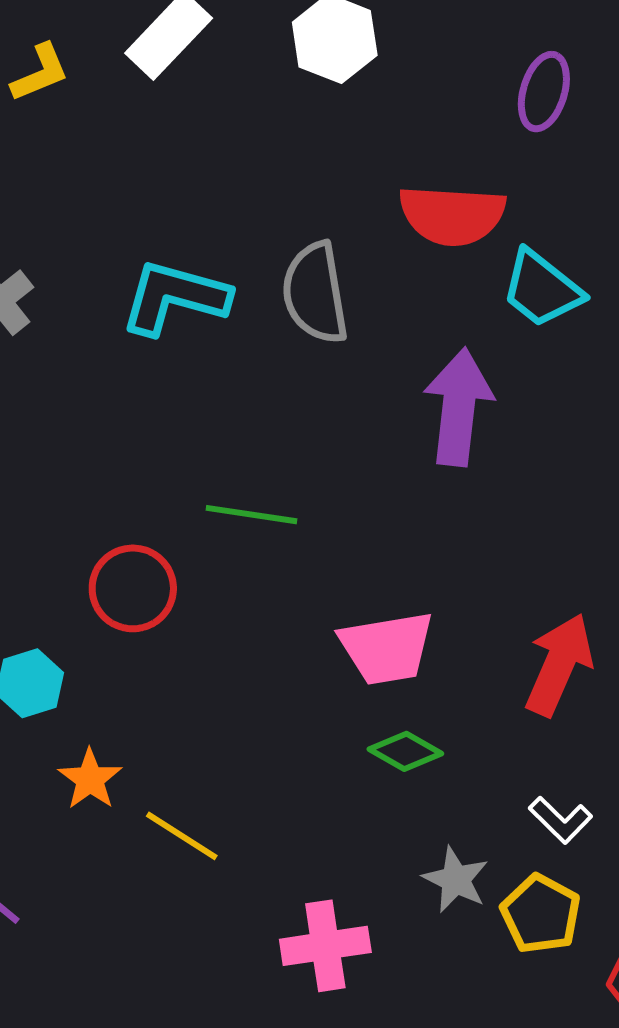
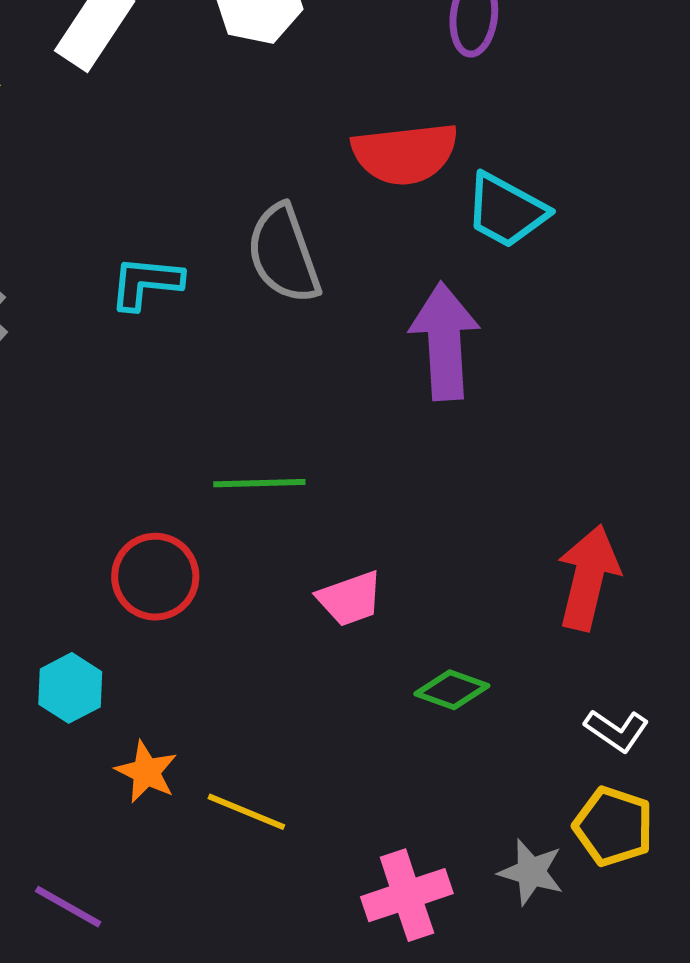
cyan L-shape: (175, 297) -> (146, 283), size x0.7
pink trapezoid: (387, 648) -> (350, 599), moved, size x0.7
gray star: (456, 880) -> (531, 872), moved

